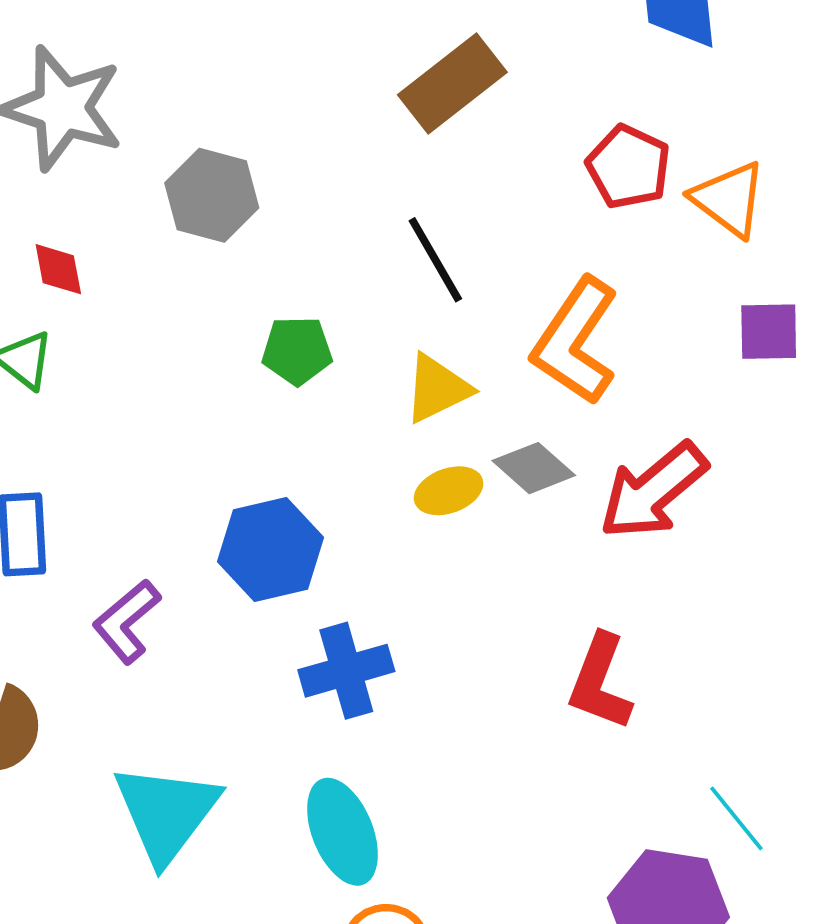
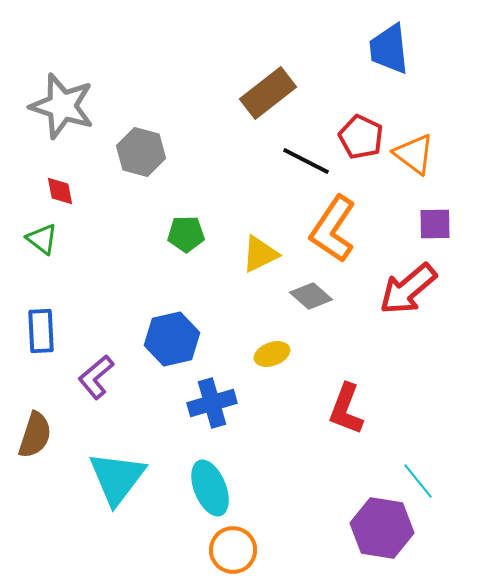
black line: (435, 260) -> (306, 161), moved, turned -33
yellow ellipse: (449, 491) -> (272, 354), moved
red arrow: (653, 491) -> (408, 289), moved

